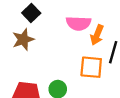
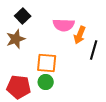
orange square: (91, 67) -> (47, 63), moved

